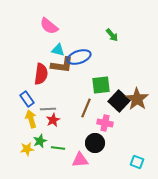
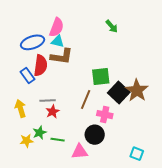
pink semicircle: (49, 26) -> (57, 27), moved, turned -108
blue ellipse: (79, 57) -> (33, 42), moved
blue rectangle: (27, 99) -> (28, 75), moved
yellow arrow: (31, 119) -> (20, 109), moved

